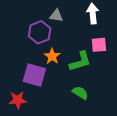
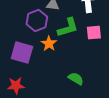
green L-shape: (80, 61) -> (68, 28), moved
purple square: (34, 75) -> (22, 53), moved

